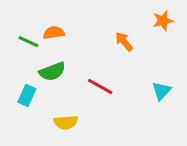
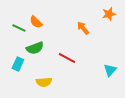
orange semicircle: (54, 33) -> (36, 22), turned -128
cyan triangle: (161, 91) -> (110, 70), moved

